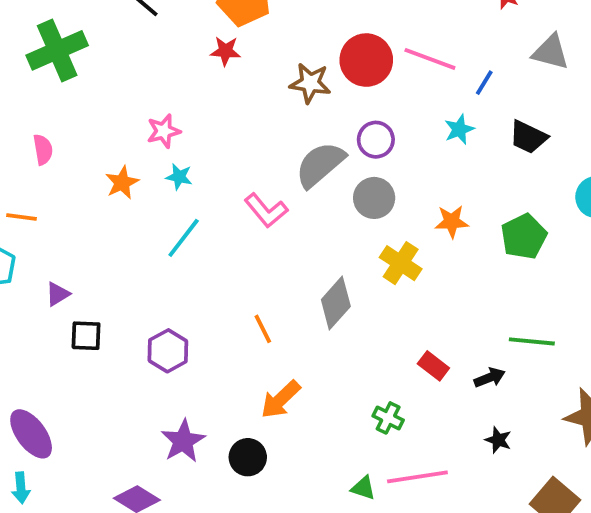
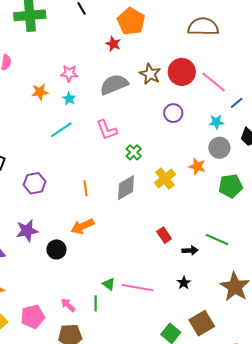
gray semicircle: (320, 165) -> (114, 84), moved
gray circle: (374, 198) -> (219, 148), moved
green cross: (388, 418) -> (134, 152), moved

